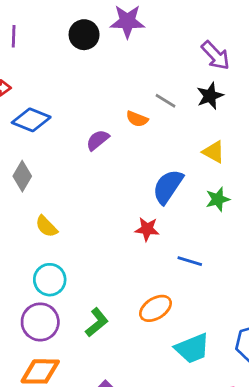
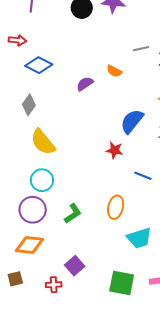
gray line: (165, 101) -> (141, 49), moved, turned -49
yellow semicircle: (46, 226) -> (43, 142), size x1.6
orange ellipse: (155, 308) -> (116, 207), turned -50

